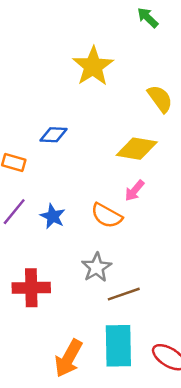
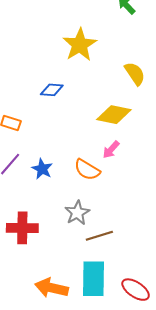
blue diamond: (53, 135) -> (52, 90), moved
orange arrow: (68, 358) -> (52, 288), turned 72

